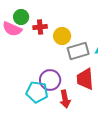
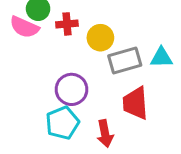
purple circle: (50, 80) -> (72, 89), moved
cyan pentagon: (37, 92) -> (62, 123), turned -30

